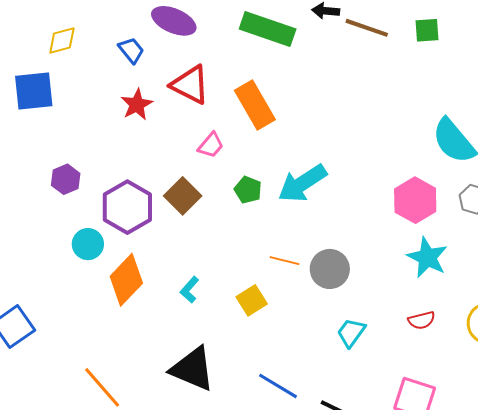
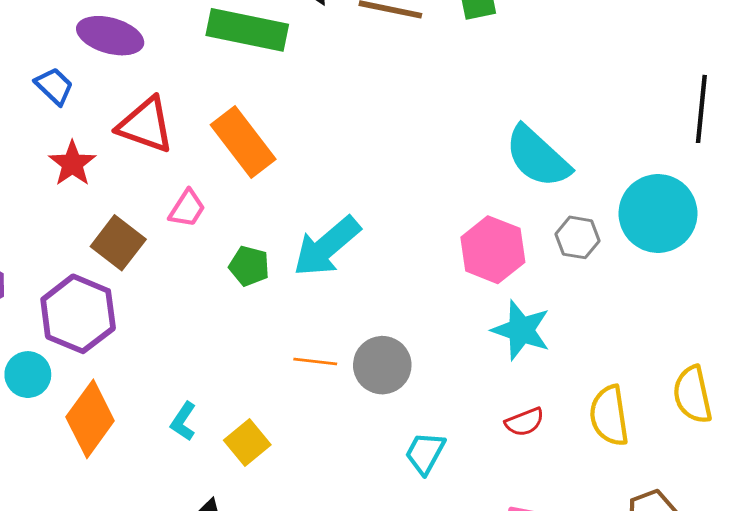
brown square: (183, 196) -> (118, 243), moved
yellow square: (252, 300) -> (247, 442), moved

